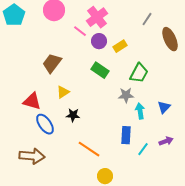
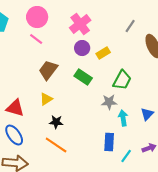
pink line: (80, 31) -> (36, 39), moved
brown trapezoid: (52, 63) -> (48, 70), moved
blue ellipse: (45, 124) -> (14, 135), moved
orange line: (89, 149) -> (56, 145), moved

